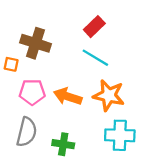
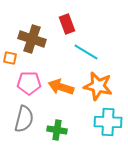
red rectangle: (94, 27) -> (67, 24), moved, turned -66

